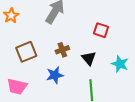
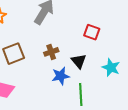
blue star: (55, 75) -> (61, 76), moved

